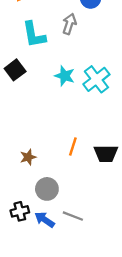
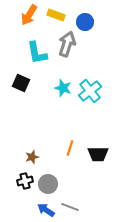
gray arrow: (69, 24) -> (67, 44), size x1.4
black square: (15, 70) -> (21, 83), turned -30
black cross: (20, 211) -> (25, 181), moved

